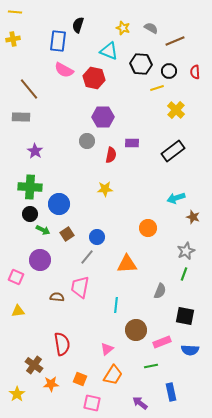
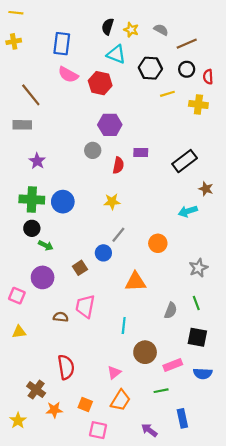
black semicircle: (78, 25) -> (108, 27), moved
black circle: (169, 71) -> (187, 69), moved
yellow cross: (176, 110) -> (198, 104), moved, turned -36
blue circle: (59, 204) -> (63, 202), moved
brown star: (193, 217) -> (206, 189), moved
brown square: (67, 234) -> (80, 268), moved
gray line: (87, 257) -> (118, 235), moved
green line: (184, 274) -> (196, 303), moved, turned -40

